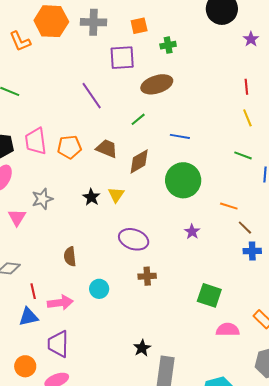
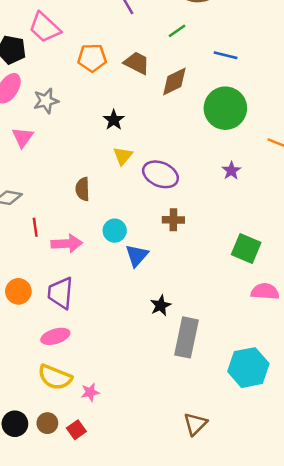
pink trapezoid: (36, 141) -> (45, 27), moved, turned -44
yellow triangle: (116, 195) -> (123, 156), moved
gray star: (42, 199) -> (46, 101), moved
blue triangle: (28, 317) -> (137, 255), moved, turned -40
orange circle: (25, 366) -> (18, 291), moved

